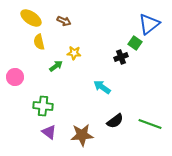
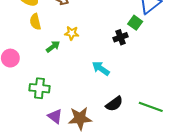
purple triangle: (49, 132) -> (55, 116), moved

